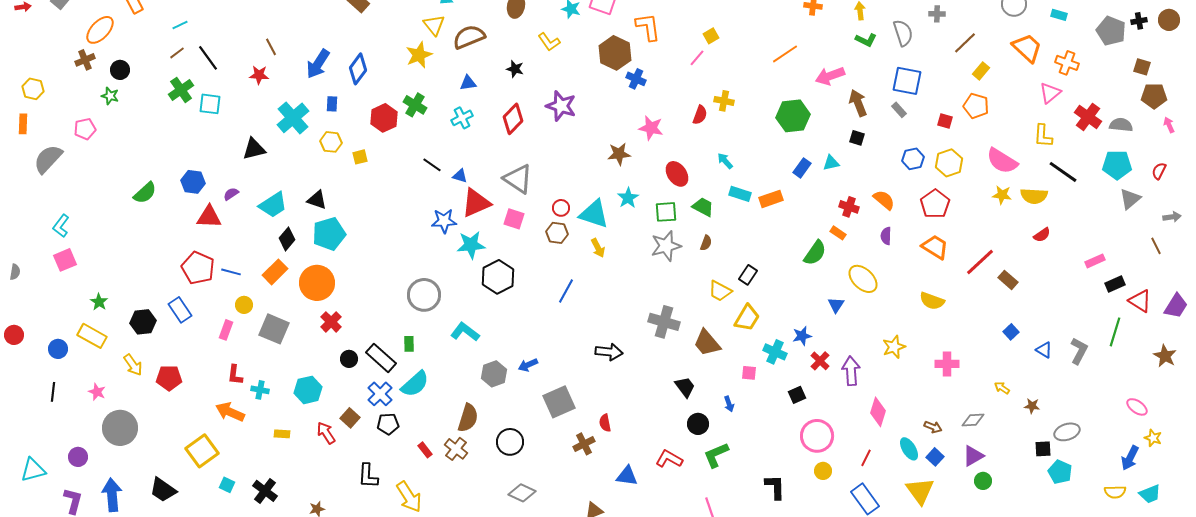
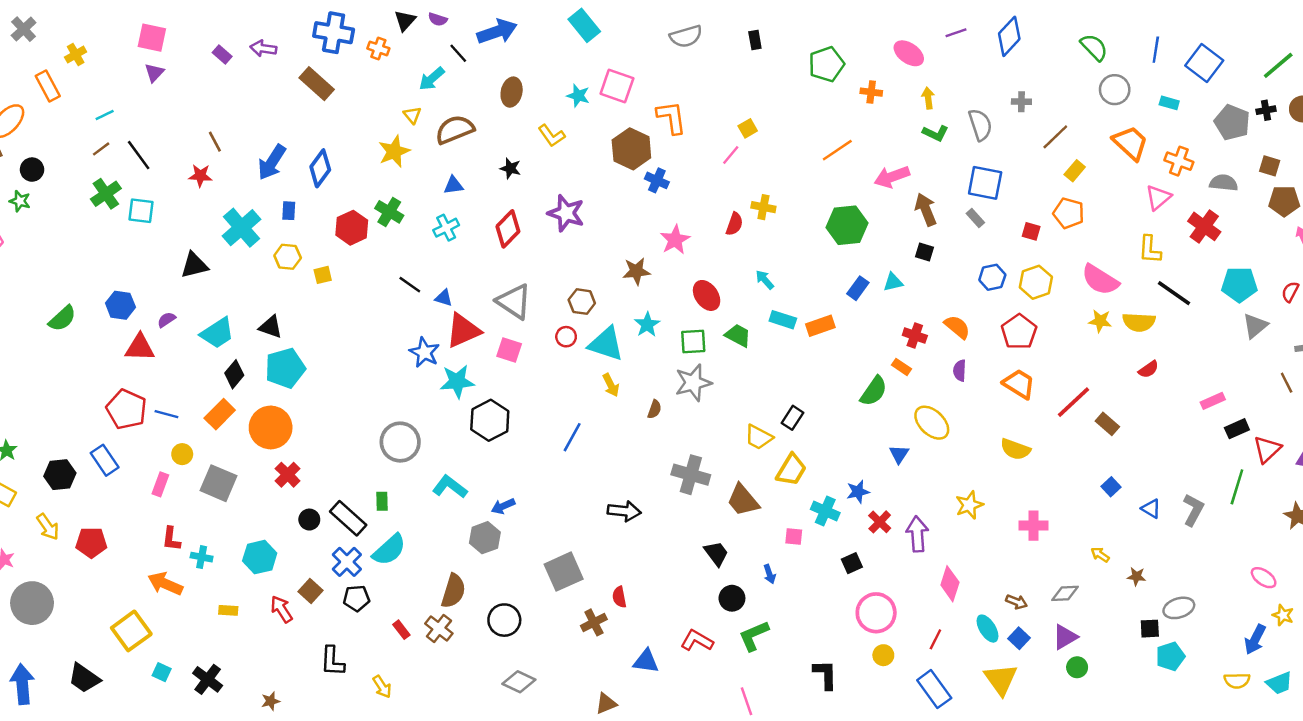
yellow triangle: (434, 25) -> (412, 115), size x0.7
gray semicircle: (1121, 125) -> (1224, 183), moved
pink star: (651, 128) -> (675, 240), turned 30
blue star: (444, 221) -> (424, 352), turned 30
brown hexagon: (557, 233) -> (582, 302), moved
brown semicircle: (706, 243) -> (654, 409), moved
red triangle: (1140, 301) -> (1267, 449), turned 45
blue arrow: (528, 365) -> (503, 506), moved
cyan pentagon: (1060, 472) -> (1170, 656), turned 30
yellow arrow: (409, 497) -> (382, 687), size x0.6

